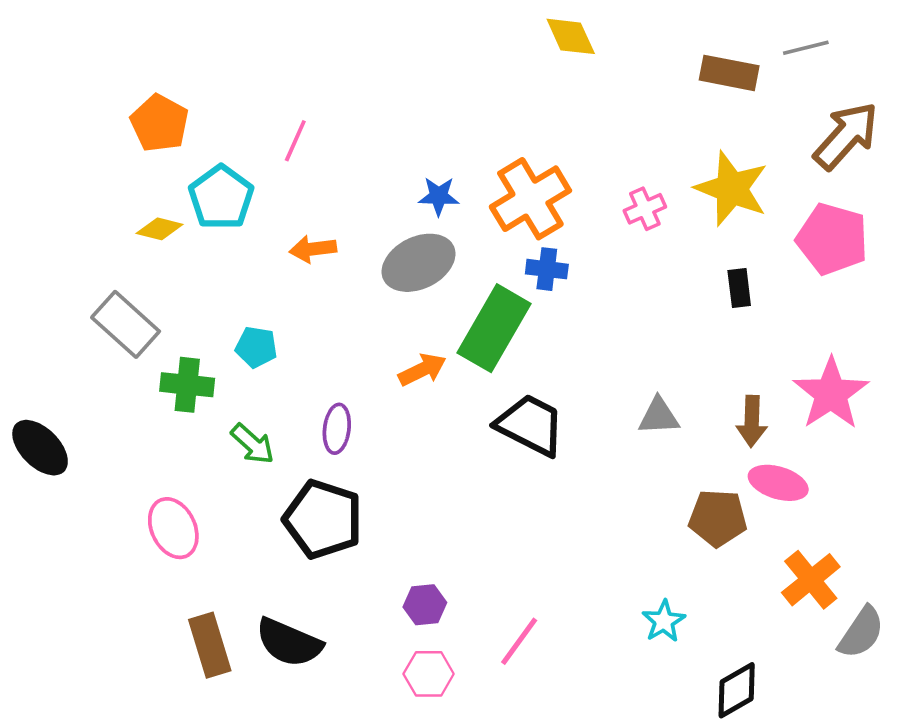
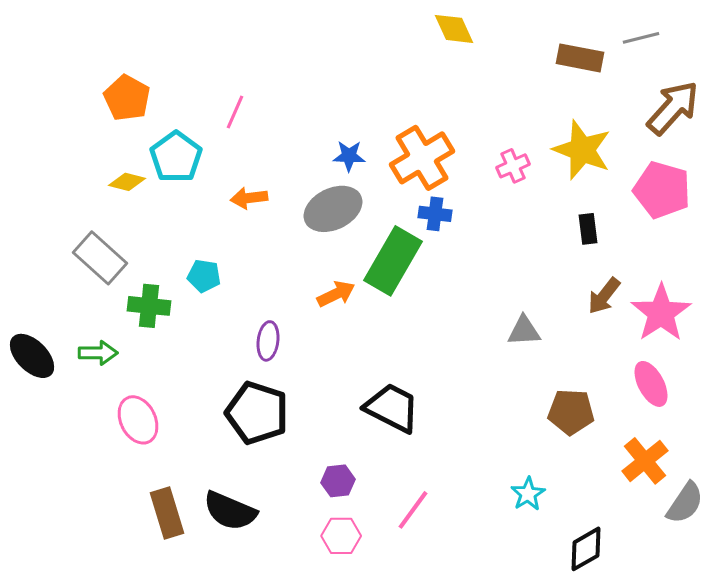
brown arrow: (752, 421) -> (604, 296), moved, turned 36
black trapezoid: (530, 425) -> (392, 408), moved
green arrow: (253, 444) -> (98, 353), moved, turned -42
pink ellipse: (778, 483) -> (651, 384), moved, turned 45

